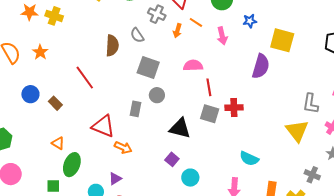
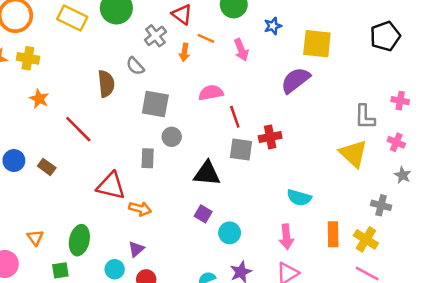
gray cross: (157, 14) -> (155, 36), turned 36
orange star: (40, 52) -> (39, 99), moved
purple semicircle: (261, 66) -> (295, 80), turned -135
orange triangle: (58, 143) -> (35, 238), moved, turned 32

